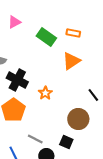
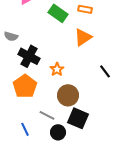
brown circle: (78, 119) -> (68, 95), moved
black square: (66, 142) -> (78, 118), size x1.5

